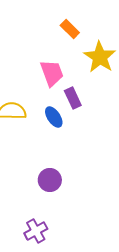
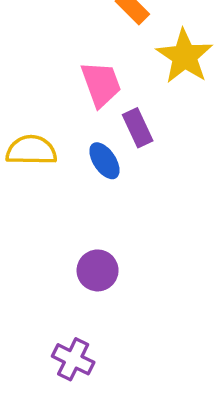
purple cross: (36, 231) -> (73, 359), turned -35

